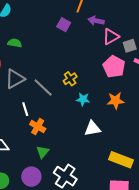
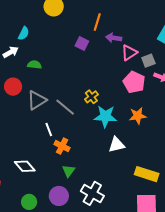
cyan star: (83, 99) -> (105, 116), size x1.6

